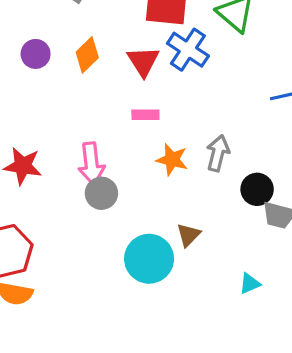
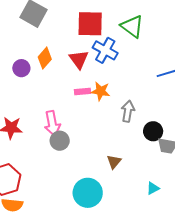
purple circle: (36, 54) -> (21, 68), moved
orange star: (172, 160) -> (101, 91), moved
cyan circle: (149, 259) -> (88, 193), moved

